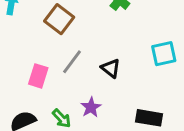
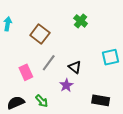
pink rectangle: (38, 76) -> (26, 72), turned -42
purple star: (91, 107) -> (66, 85), moved

